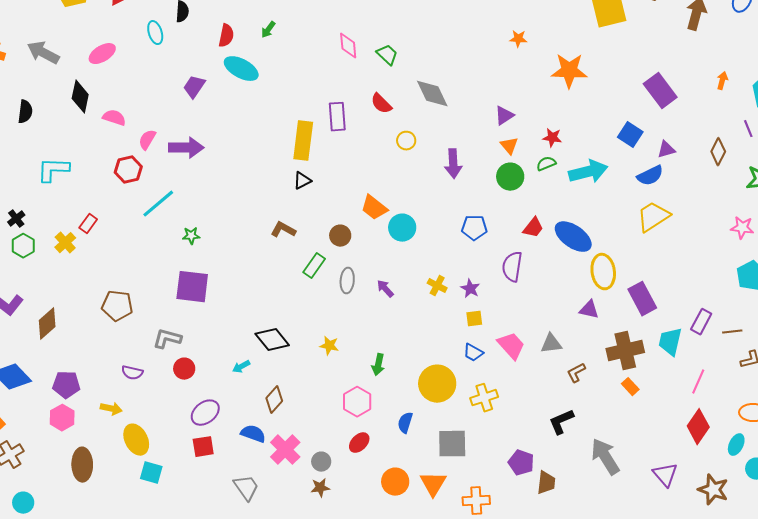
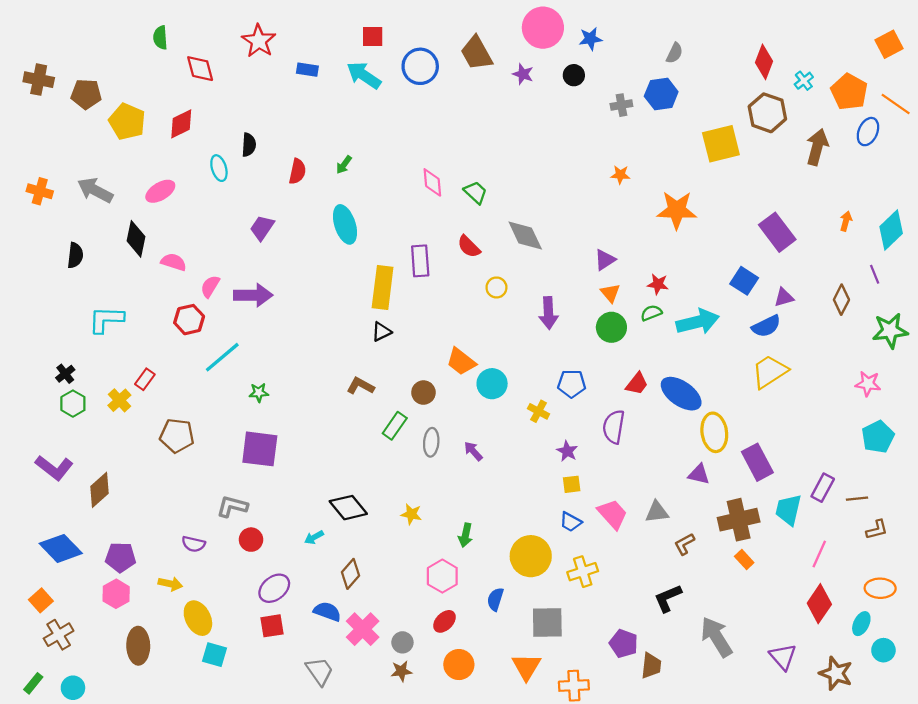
cyan ellipse: (241, 69) -> (345, 224), moved, turned 44
yellow cross: (437, 286) -> (538, 411), moved
brown pentagon: (117, 306) -> (177, 436), moved
orange circle: (395, 482) -> (459, 665), moved

